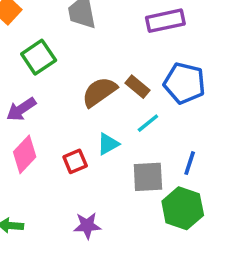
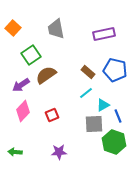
brown semicircle: (99, 92) -> (46, 75), moved
cyan line: (148, 123) -> (86, 93), moved
cyan triangle: (108, 144) -> (103, 105), moved
blue line: (190, 163) -> (118, 116), turned -40

